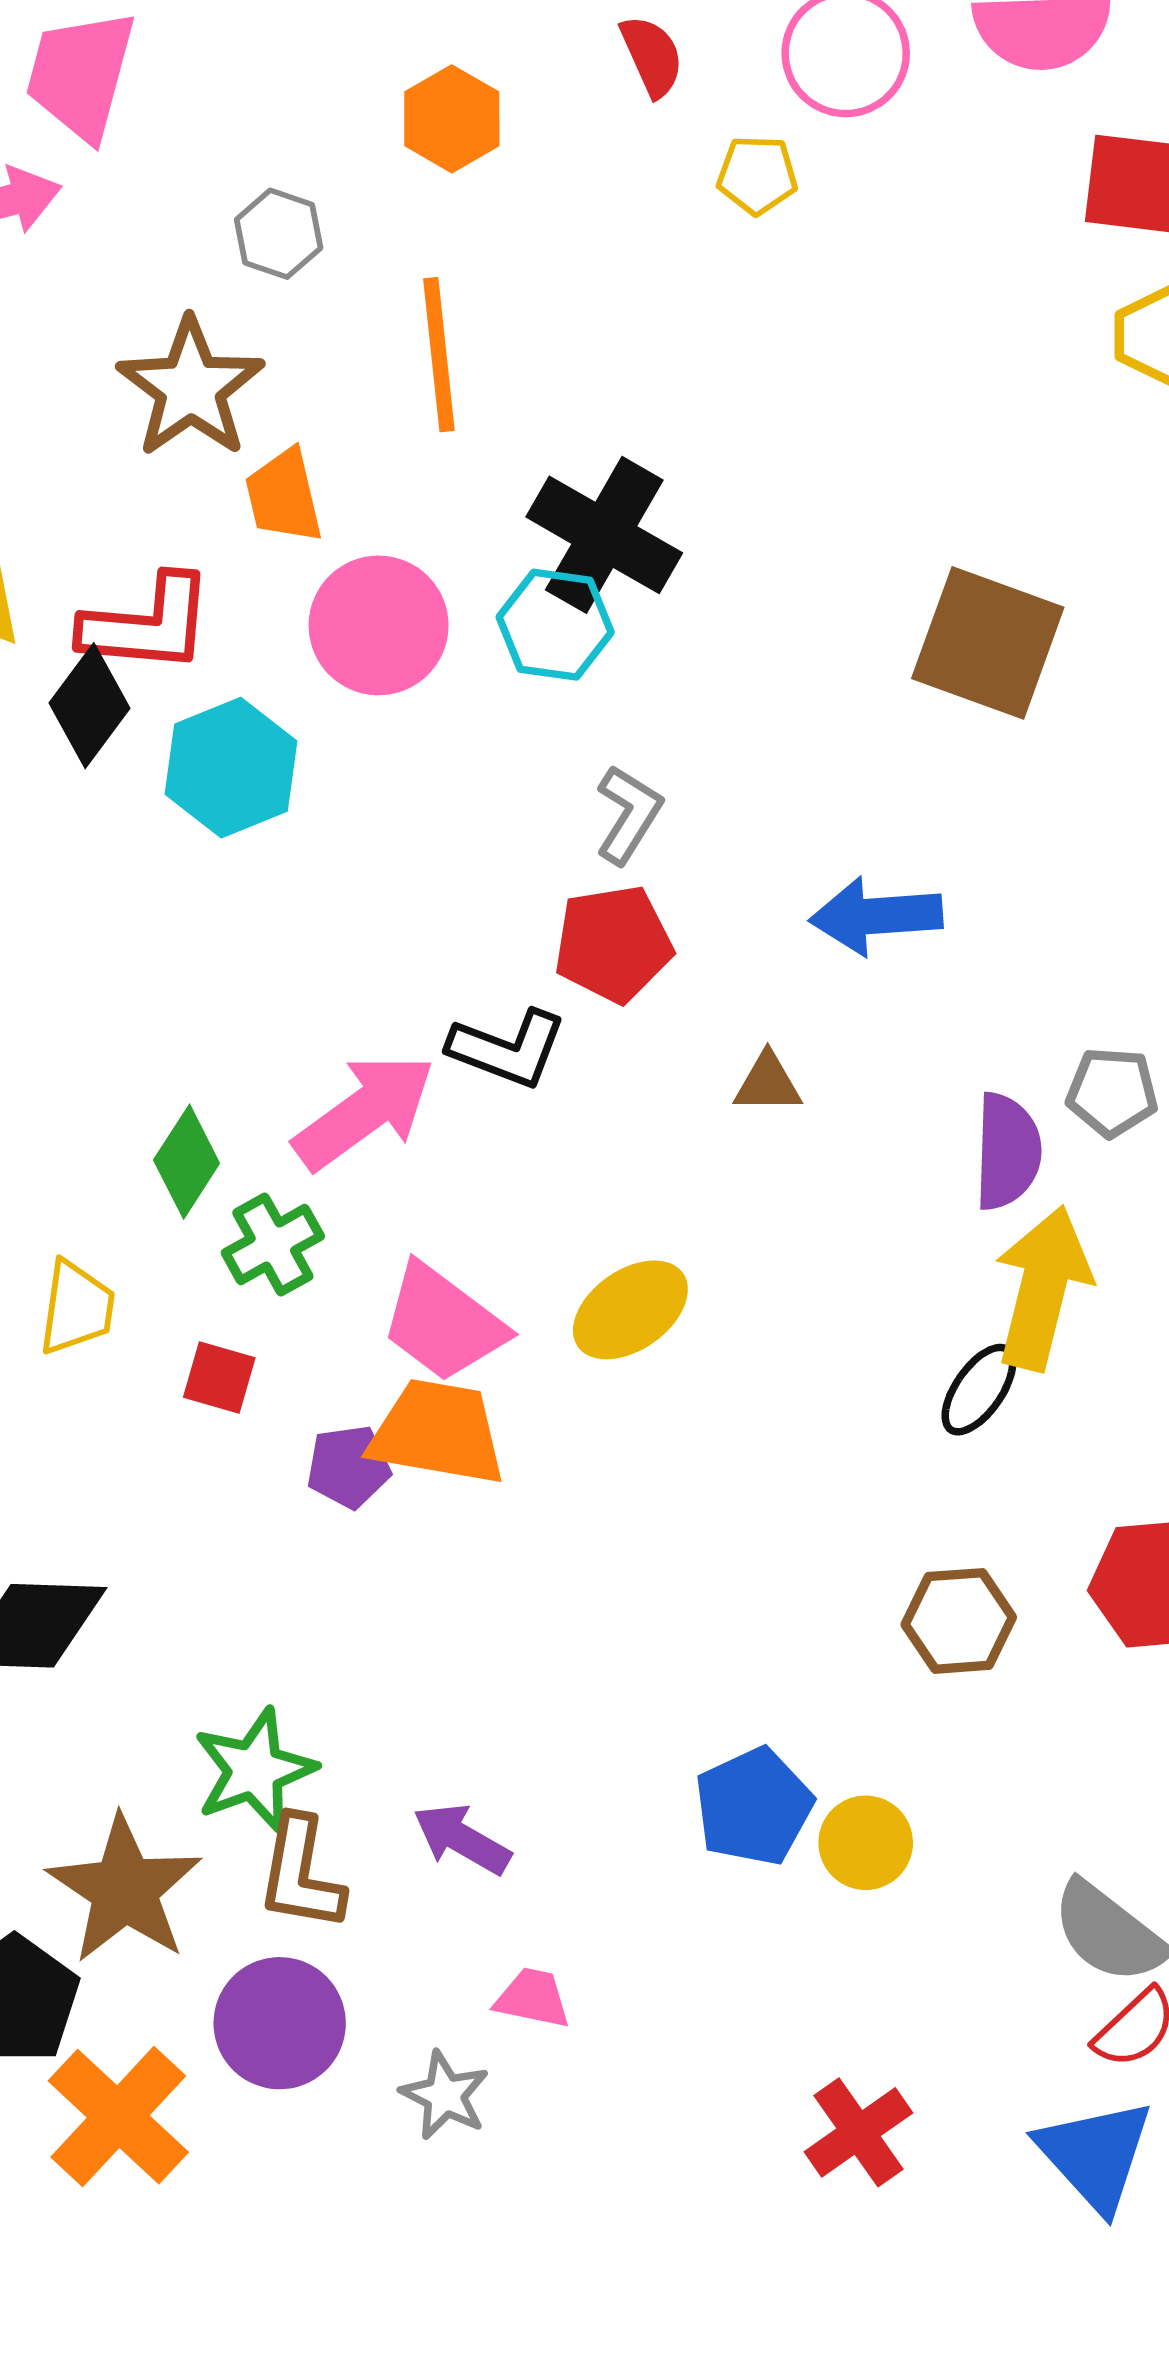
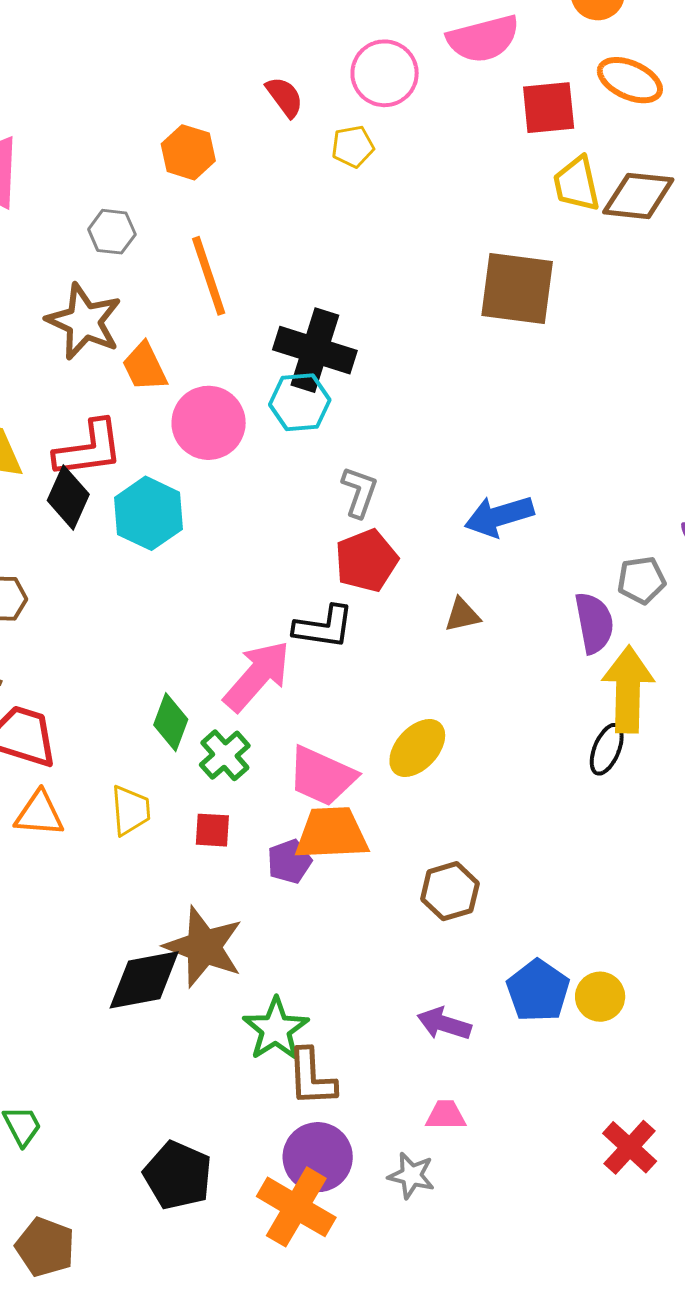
brown square: (988, 643) -> (517, 288), moved
brown hexagon: (959, 1621) -> (450, 891), moved
purple arrow: (462, 1839) -> (444, 1024), moved
brown star: (125, 1890) -> (204, 947), moved
orange cross: (118, 2117) -> (296, 1207), moved

